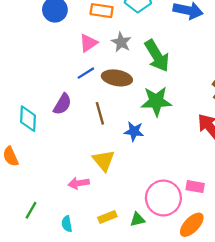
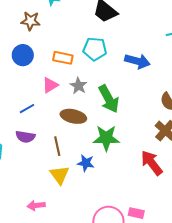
blue line: (86, 73) -> (27, 109), moved
purple semicircle: (62, 104) -> (25, 137), turned 66
yellow triangle: (104, 160) -> (60, 175), moved

